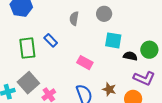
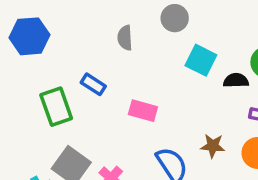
cyan square: (113, 40) -> (201, 60), turned 30
pink rectangle: (85, 63) -> (143, 111), moved

